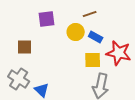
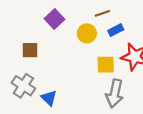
purple square: (47, 19) -> (55, 19), turned -36
blue rectangle: (96, 37) -> (116, 30), moved, turned -56

